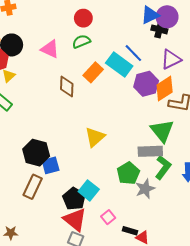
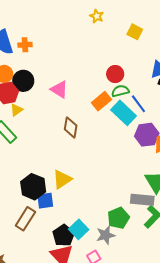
red circle: (83, 18) -> (115, 74), moved
green semicircle: (81, 41) -> (120, 91), moved
orange rectangle: (93, 72) -> (101, 101), moved
yellow triangle: (95, 137) -> (62, 179), moved
gray star: (145, 189) -> (106, 235), moved

